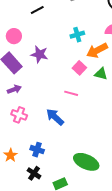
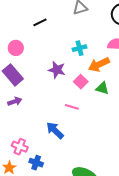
purple star: (39, 54) -> (57, 70), moved
pink cross: (19, 115) -> (20, 147), moved

